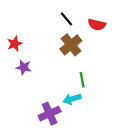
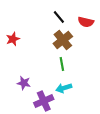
purple star: (24, 67) -> (24, 83), moved
green line: (82, 80) -> (62, 64), moved

